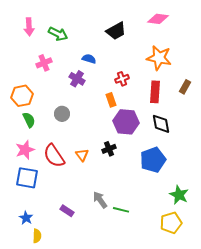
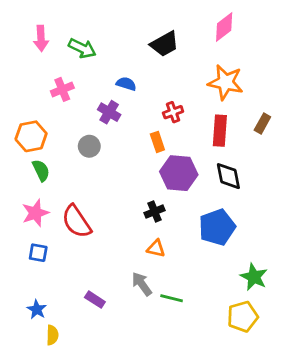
pink diamond: (158, 19) -> (224, 27), turned -45
gray circle: (62, 114) -> (89, 146), moved
orange triangle: (82, 155) -> (156, 248), moved, turned -40
blue square: (27, 178) -> (38, 253), size x0.6

